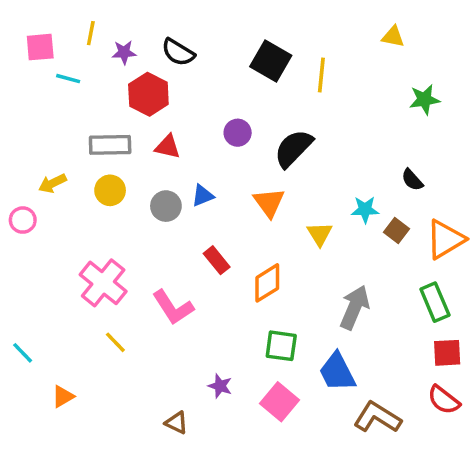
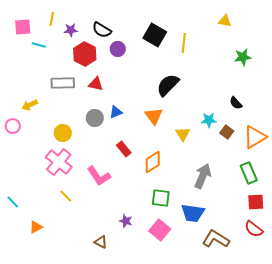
purple circle: (238, 133) -> (118, 49), moved
yellow circle: (110, 190) -> (63, 133), moved
blue trapezoid: (337, 372) -> (193, 213), turned -55

